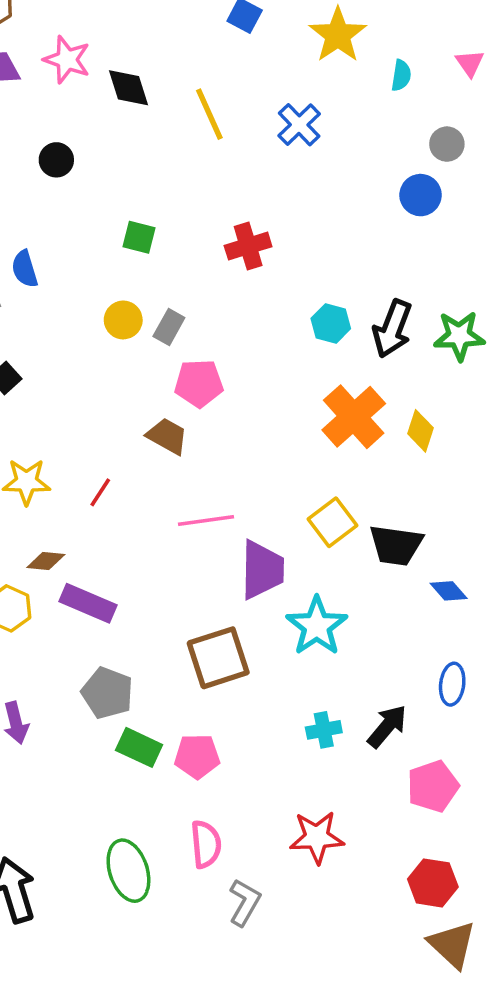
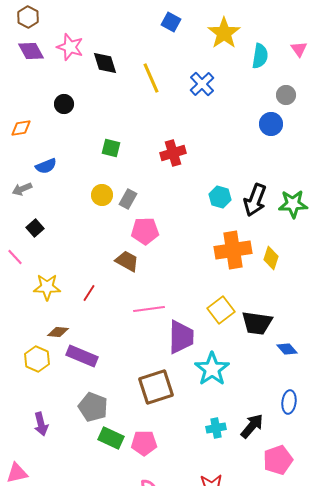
cyan semicircle: (401, 75) -> (260, 56), size x1.4
blue semicircle: (25, 269) -> (46, 166), turned -95
orange cross: (354, 417) -> (233, 250), turned 33

